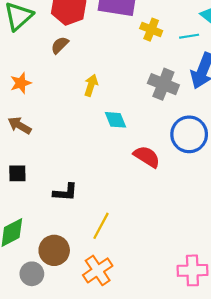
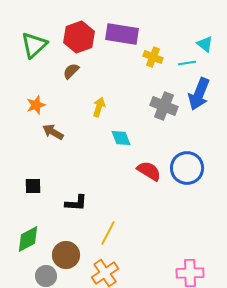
brown arrow: (20, 125) -> (53, 132), moved
blue circle: (189, 134) -> (187, 168), moved

